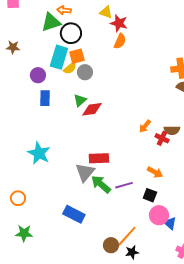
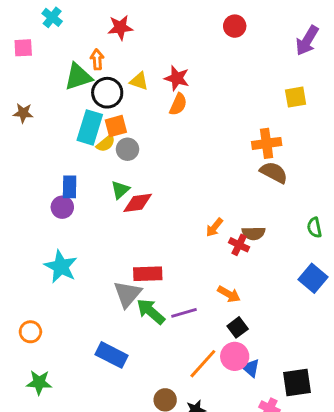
orange arrow: (64, 10) -> (97, 59), turned 80
yellow triangle: (106, 12) -> (139, 81), moved
purple circle: (38, 75) -> (62, 207), moved
black square: (150, 195) -> (238, 327), moved, turned 32
orange line: (127, 236) -> (203, 364), moved

